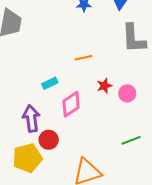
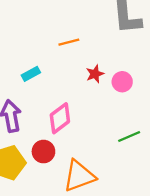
pink diamond: (71, 104) -> (60, 118), moved
red circle: (49, 140) -> (43, 152), moved

